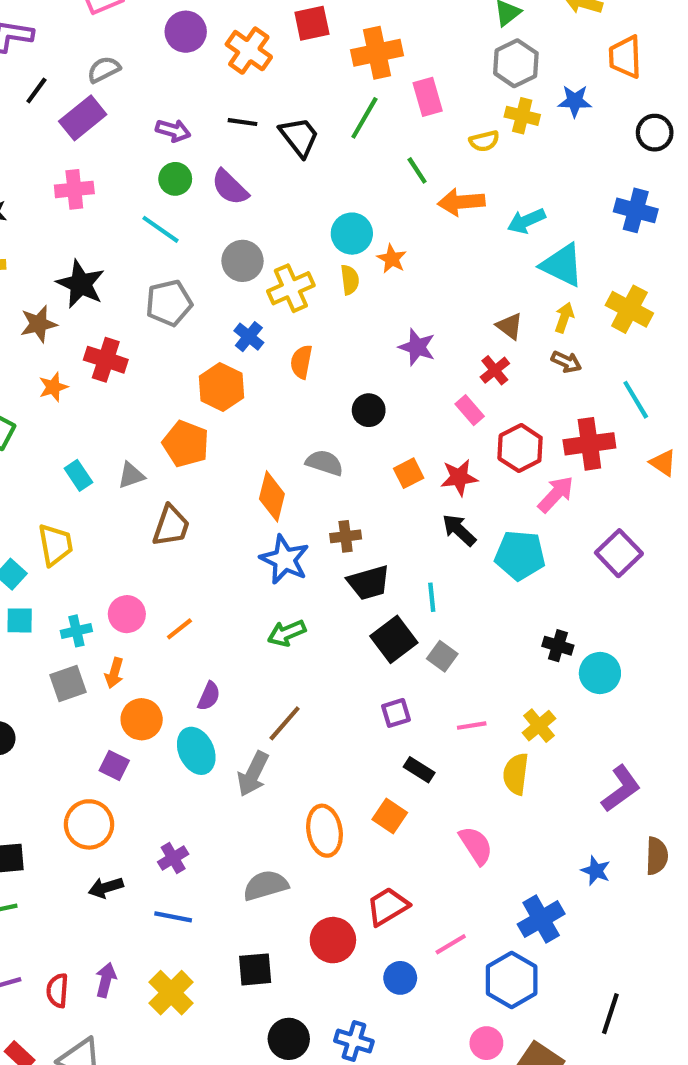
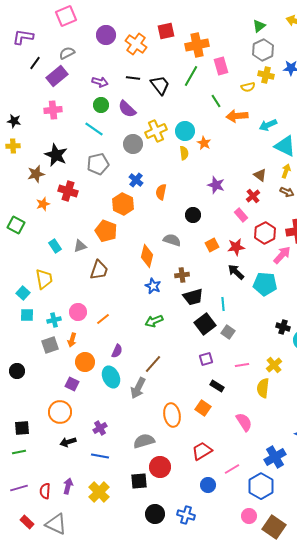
yellow cross: (291, 288) -> (156, 131), moved
blue star: (285, 559) -> (153, 286), size x0.7
red circle: (333, 940) -> (160, 467), moved

